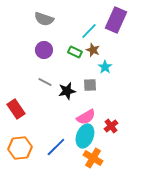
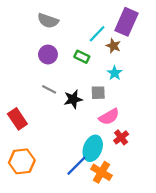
brown star: (93, 50) -> (113, 46), moved
pink semicircle: (86, 117) -> (109, 117), moved
blue line: (56, 147) -> (76, 166), moved

